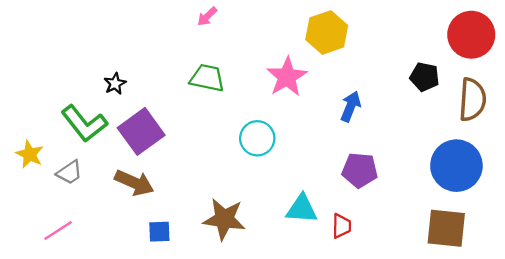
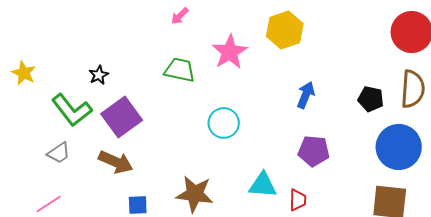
pink star: (287, 77) -> (230, 52), moved
black pentagon: (425, 77) -> (371, 99), moved
yellow star: (30, 154) -> (24, 73), moved

